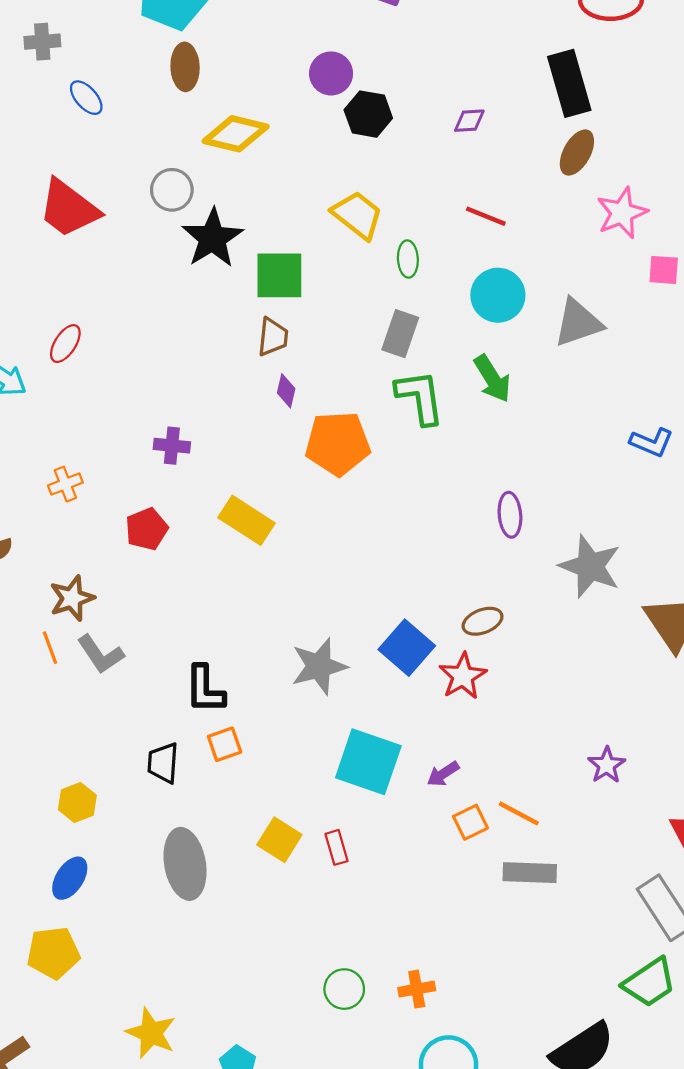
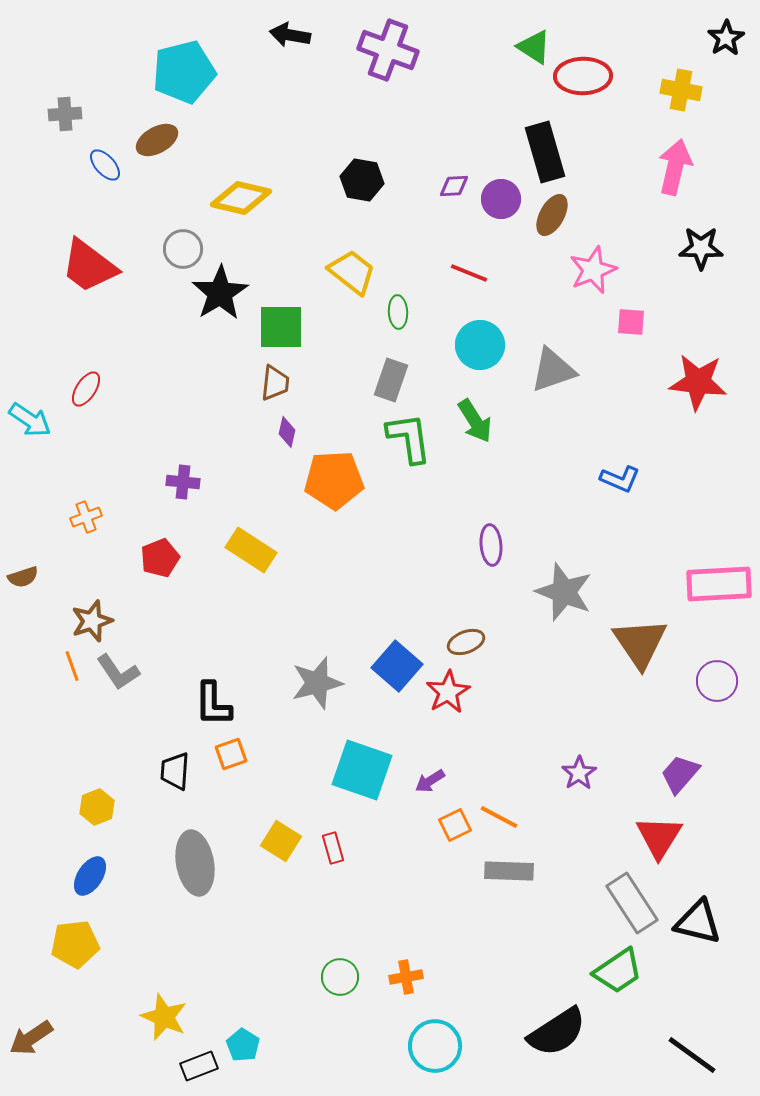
brown ellipse: (185, 67) -> (157, 140), moved, turned 63
purple circle: (331, 73) -> (501, 199), moved

